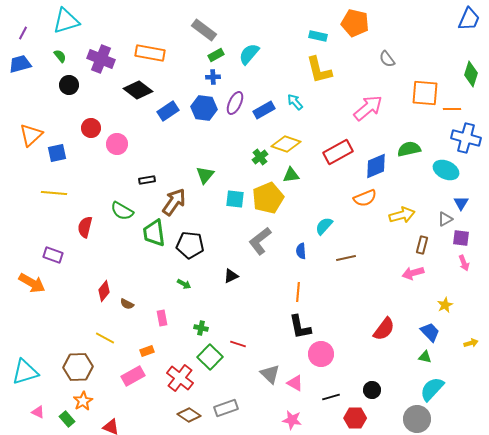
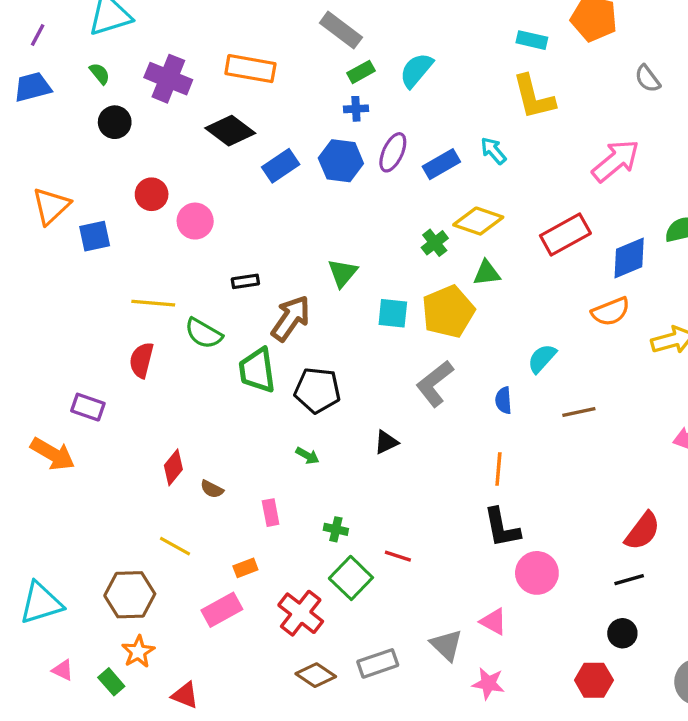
yellow line: (54, 193) -> (153, 303), moved
gray triangle: (270, 374) -> (446, 645), moved
black line: (331, 397) -> (629, 580), moved

